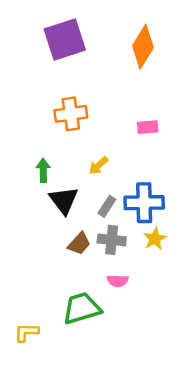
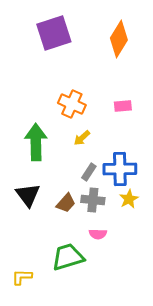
orange cross: (71, 114) -> (72, 104), moved, turned 32
green arrow: (43, 170) -> (36, 142), size x1.8
black triangle: (64, 200) -> (28, 195), moved

